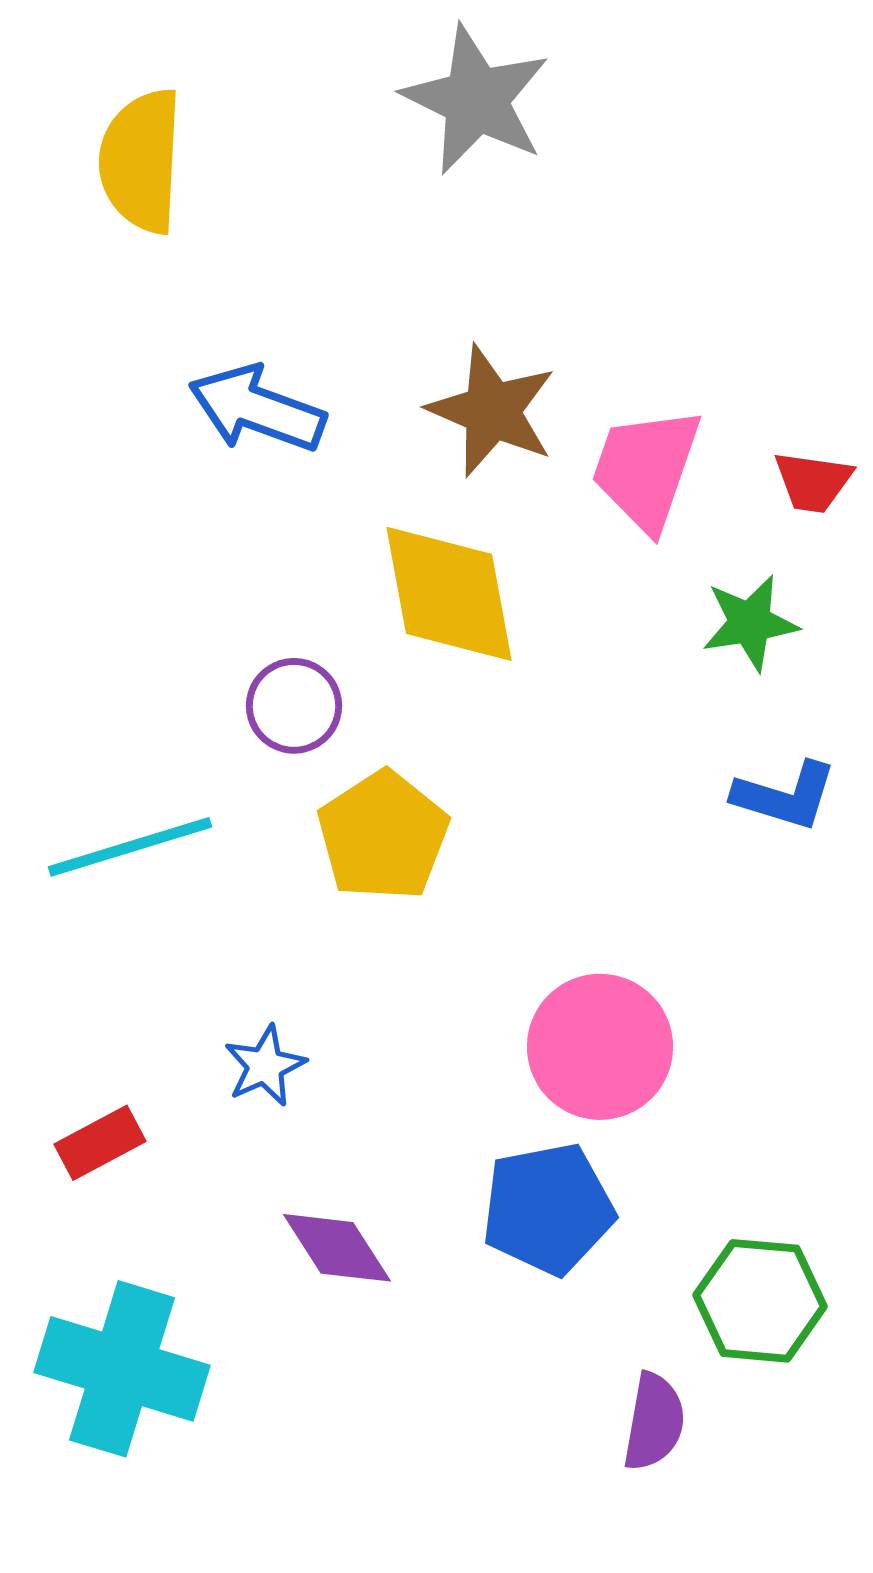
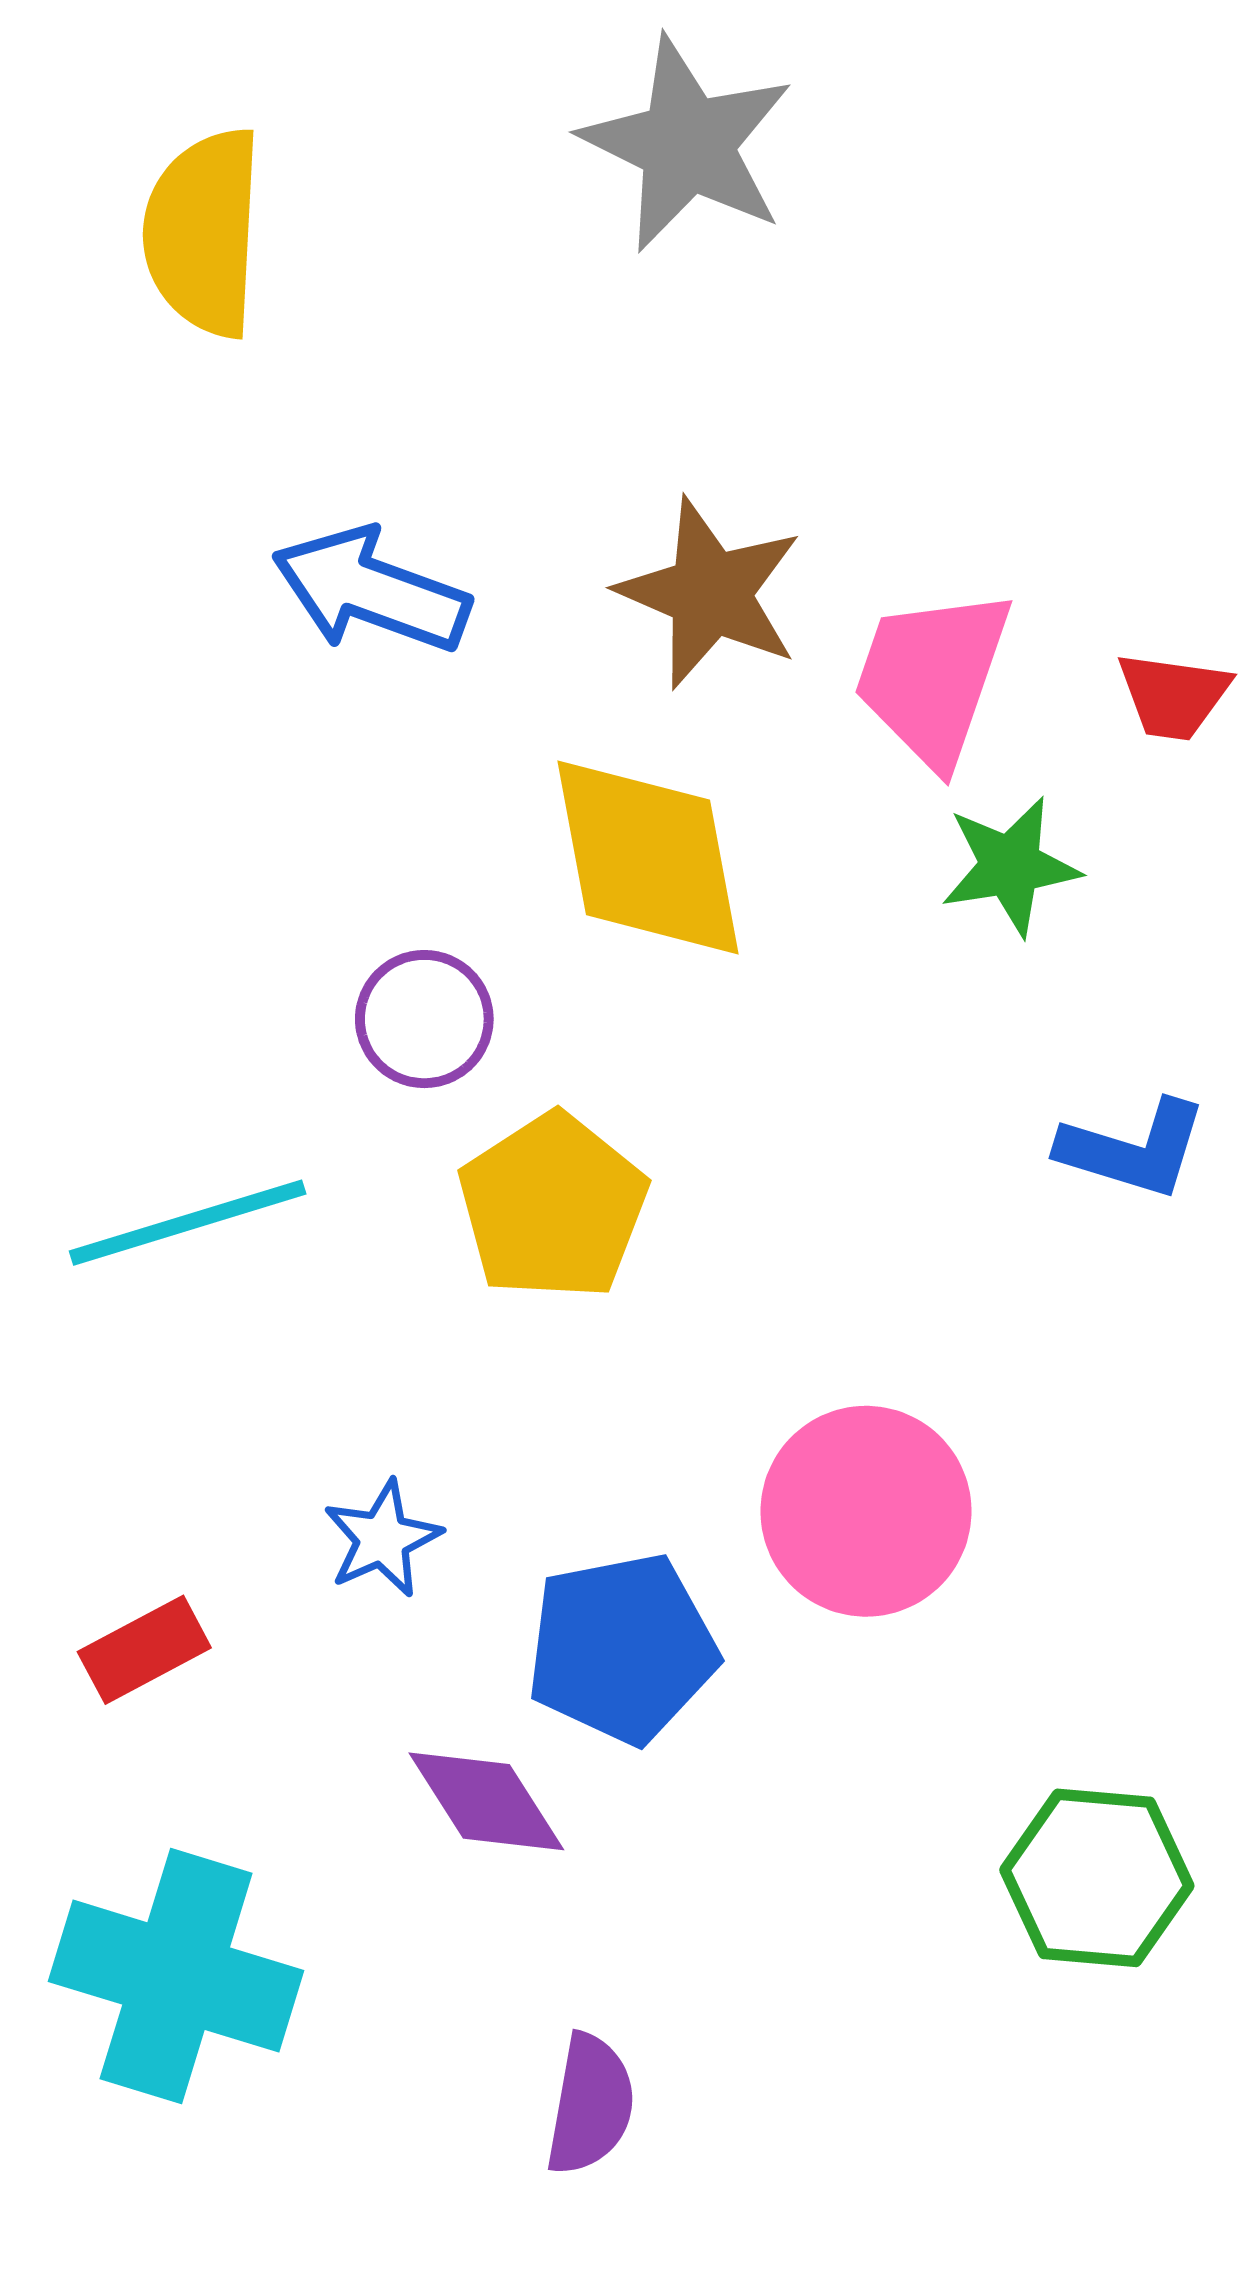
green star: (750, 623) -> (1010, 866), moved
blue pentagon: (548, 1209) -> (622, 1648), moved
purple semicircle: (654, 1422) -> (590, 2104), moved

